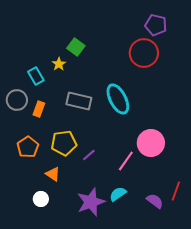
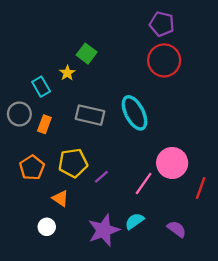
purple pentagon: (156, 25) -> (162, 24), moved
red line: (176, 191) -> (201, 188), moved

